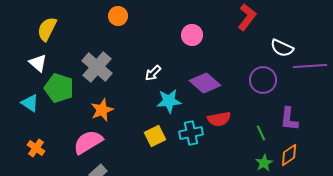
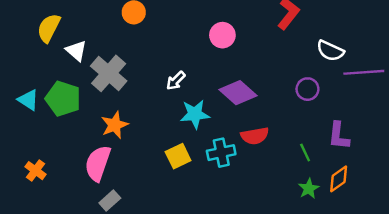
white triangle: (38, 63) -> (76, 51), moved
purple circle: (263, 80) -> (307, 89), size x0.7
cyan triangle: (30, 103) -> (28, 100), moved
pink semicircle: (88, 142) -> (98, 163), turned -40

